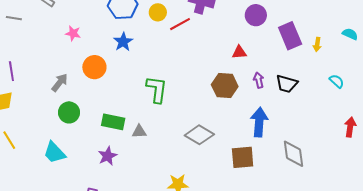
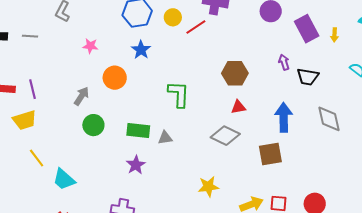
red triangle: (239, 52) -> (238, 107), moved
purple arrow: (259, 80) -> (284, 62), moved
brown hexagon: (225, 86) -> (235, 73), moved
cyan trapezoid: (54, 153) -> (64, 179), moved
gray diamond: (294, 154) -> (329, 119), moved

